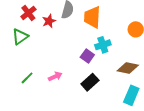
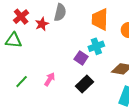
orange trapezoid: (92, 17) -> (100, 19), moved
green triangle: (20, 37) -> (13, 40), turned 42
pink arrow: (55, 76) -> (50, 79), turned -32

